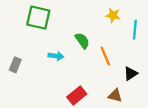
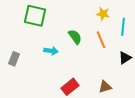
orange line: (105, 56) -> (101, 40), moved
black triangle: (131, 74) -> (125, 58), moved
brown triangle: (115, 96) -> (105, 87), turned -32

